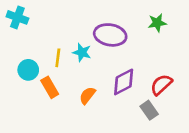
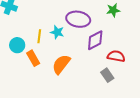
purple diamond: (124, 82) -> (95, 40), moved
red semicircle: (161, 85) -> (116, 56), turned 54
orange semicircle: (87, 95) -> (61, 64), size x1.5

